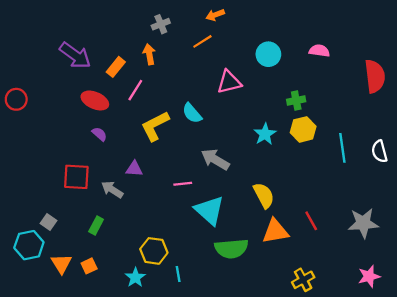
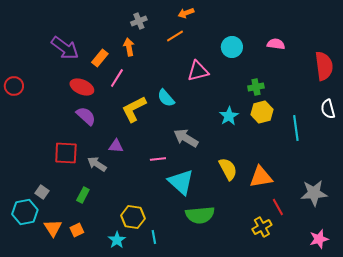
purple semicircle: (99, 134) -> (86, 116), size x1.5
white semicircle: (379, 151) -> (328, 109), moved
red line: (311, 221) -> (278, 207), moved
orange triangle: (275, 231) -> (261, 177), moved
yellow cross: (303, 280) -> (262, 227), moved

